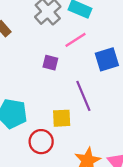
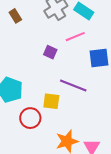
purple line: (83, 96) -> (73, 86), turned -56

